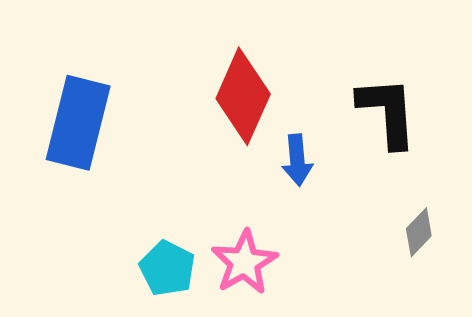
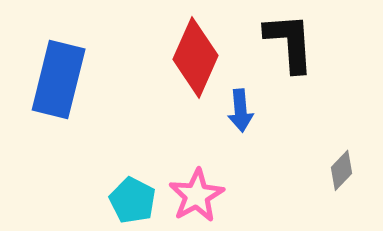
black L-shape: (387, 112) -> (290, 42), moved

